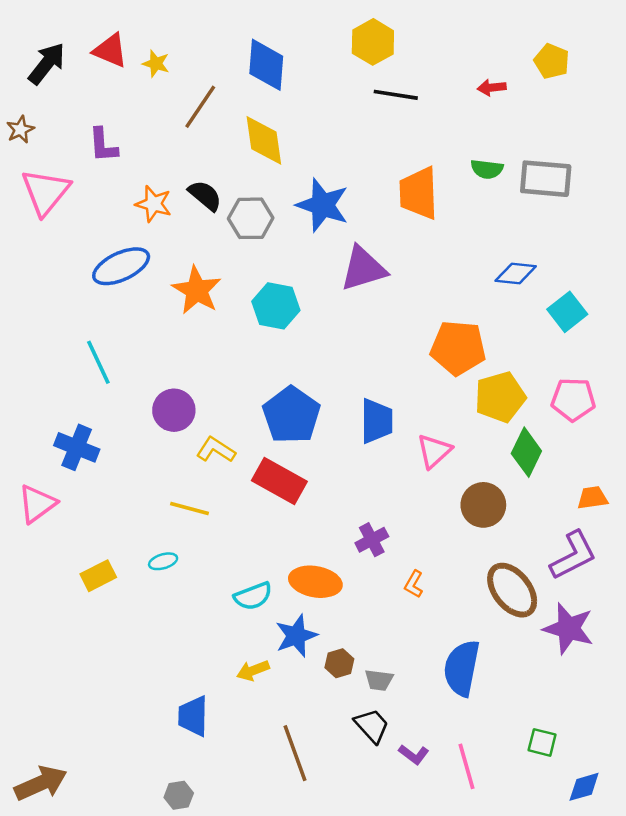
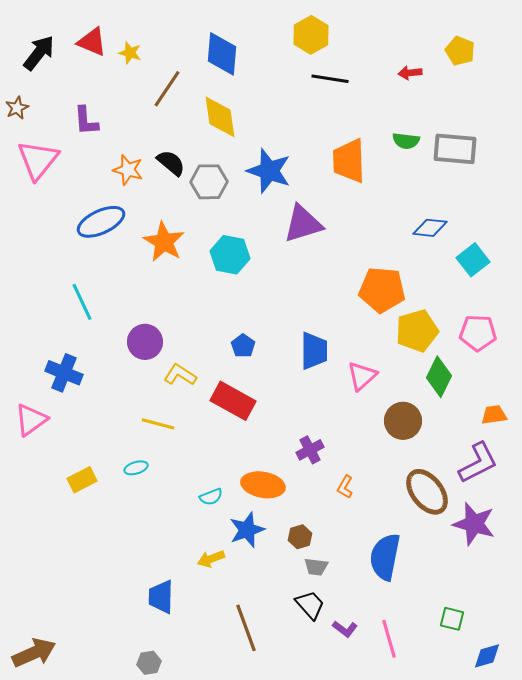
blue pentagon: (291, 415) -> (243, 346), size x0.5
cyan semicircle: (253, 596) -> (211, 497), size x0.7
brown hexagon: (339, 663) -> (300, 537), moved

